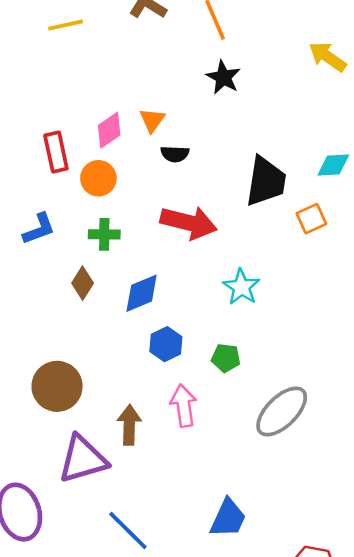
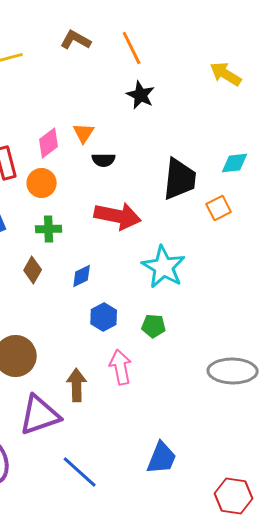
cyan star: (241, 287) -> (164, 267), size x1.4
blue diamond: (142, 293) -> (82, 276), size x0.7
gray ellipse: (282, 411) -> (233, 371), moved, turned 48

